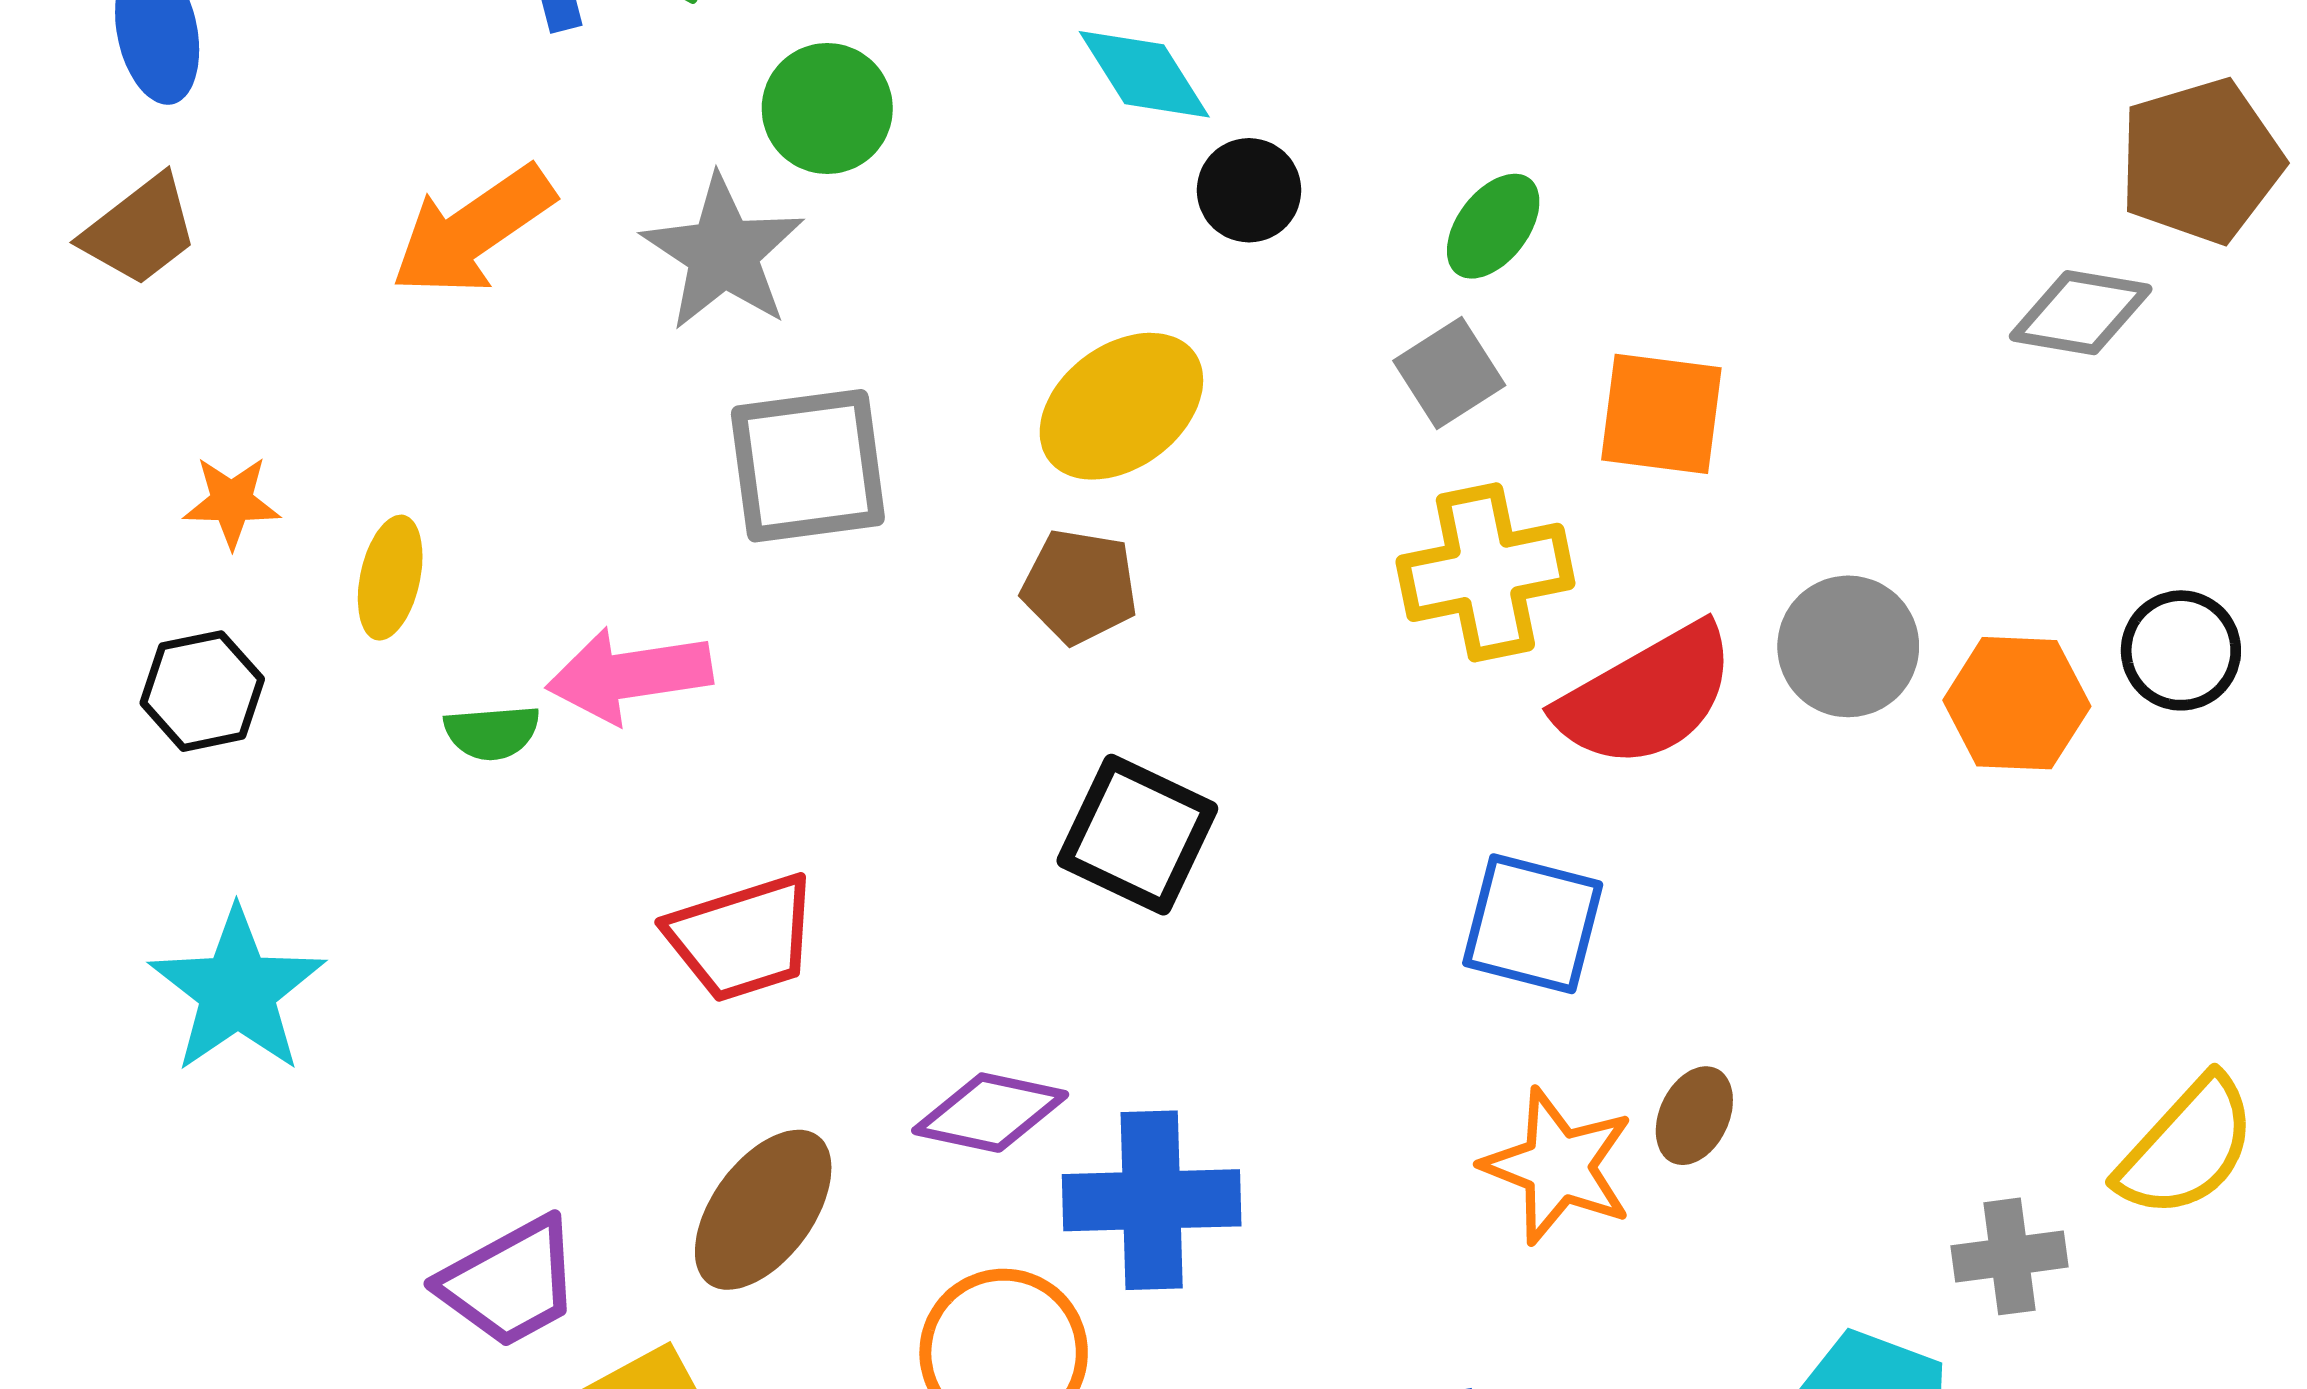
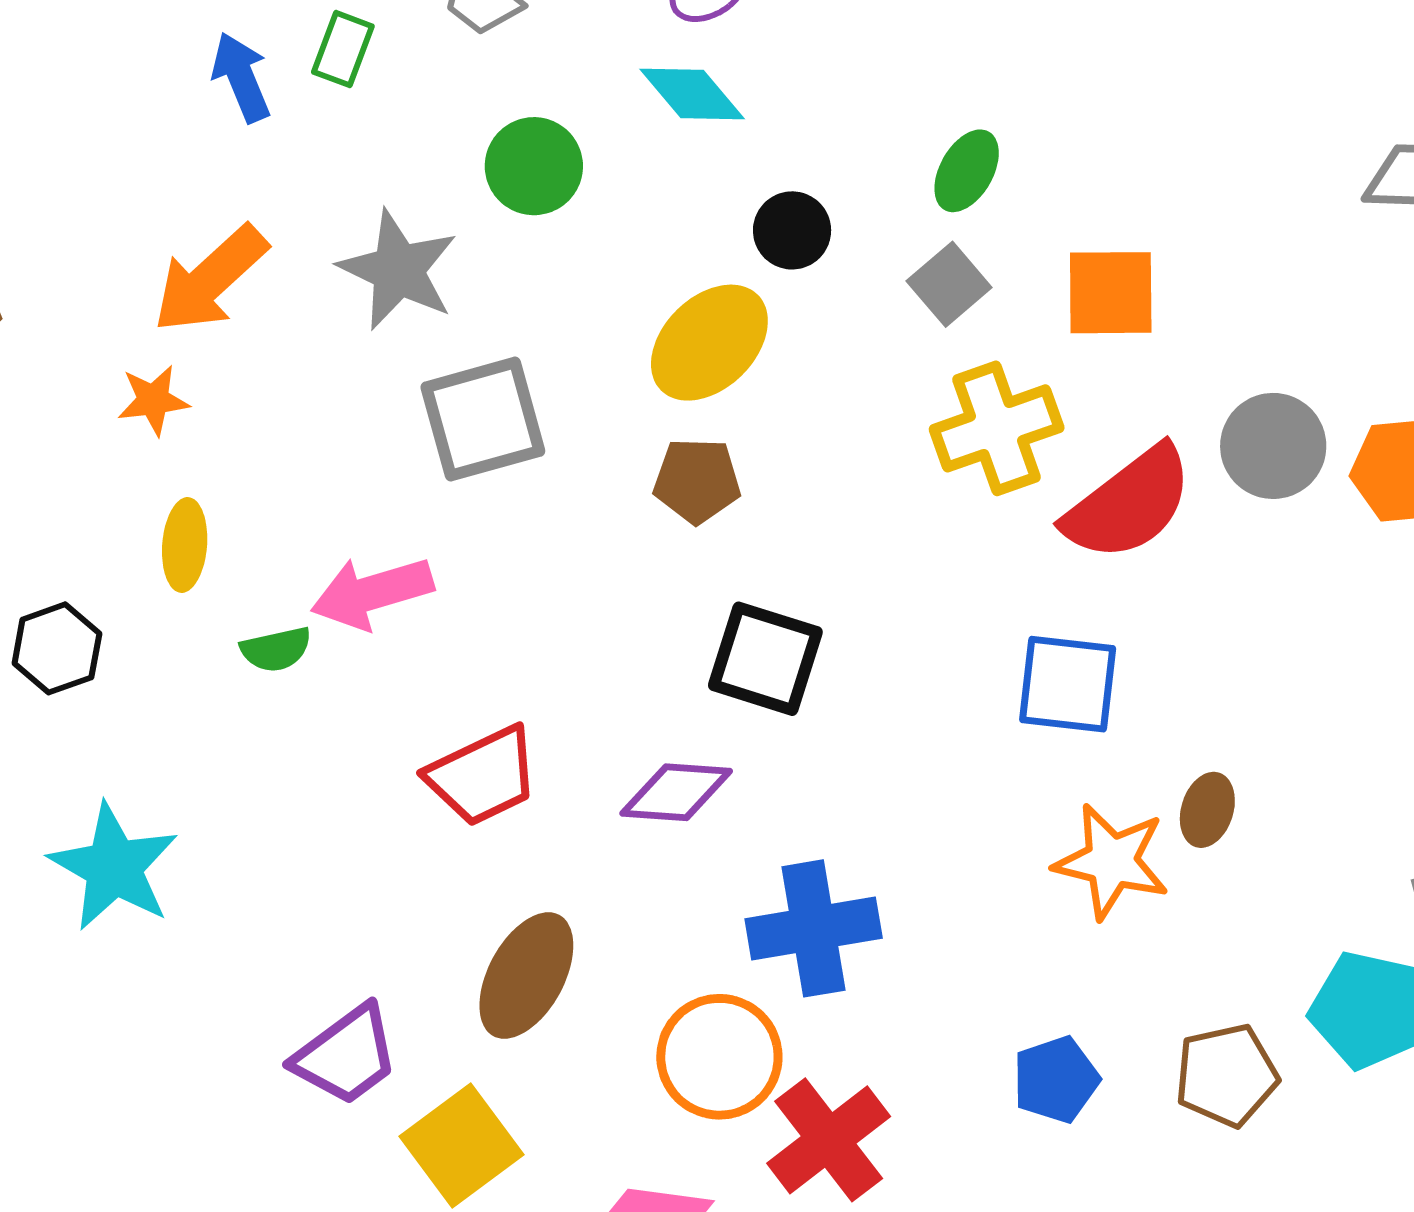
green circle: (827, 109) -> (534, 166), moved
black circle: (1249, 190) -> (792, 230), moved
orange star: (232, 502) -> (153, 400), moved
purple diamond: (990, 1113) -> (676, 792), moved

